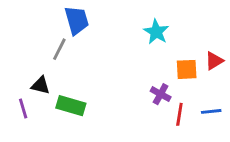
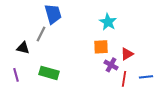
red triangle: (214, 61) -> (127, 54), moved
orange square: (187, 69) -> (101, 47), moved
black triangle: (40, 85) -> (23, 48), moved

